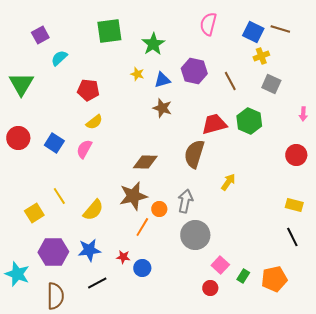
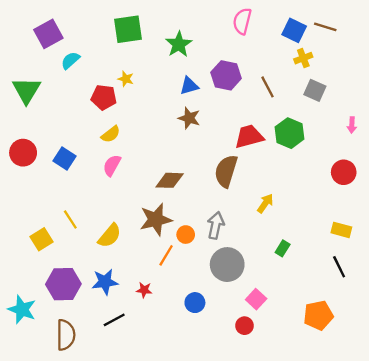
purple square: (40, 35) -> (48, 34), size x1.4
yellow star: (137, 74) -> (126, 79), moved
pink semicircle: (84, 149) -> (112, 165), moved
blue circle: (142, 268) -> (195, 303), moved
green rectangle: (243, 276) -> (283, 248), moved

